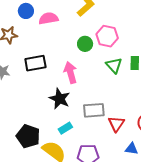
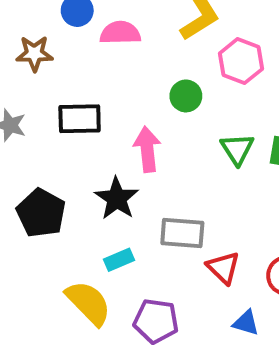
pink hexagon: (107, 36) -> (241, 61), moved
red triangle: (116, 124) -> (223, 268), turned -30
black pentagon: (28, 136) -> (41, 213), moved

